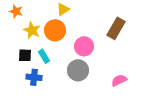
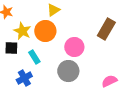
black square: (25, 55) -> (11, 48), moved
blue cross: (34, 77) -> (24, 78), turned -35

